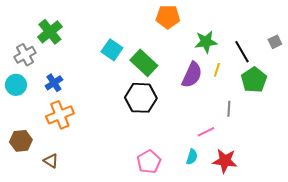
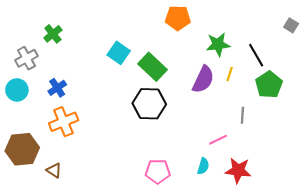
green cross: (50, 32) -> (53, 34), size x0.7
gray square: (275, 42) -> (291, 25), moved, turned -32
brown hexagon: (21, 141) -> (22, 149), size x1.4
pink pentagon: (149, 162) -> (158, 171), turned 30

